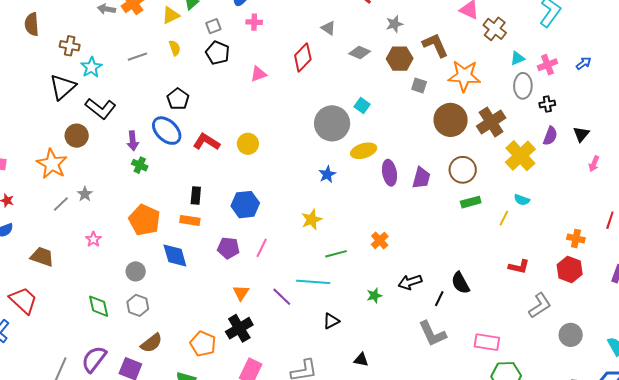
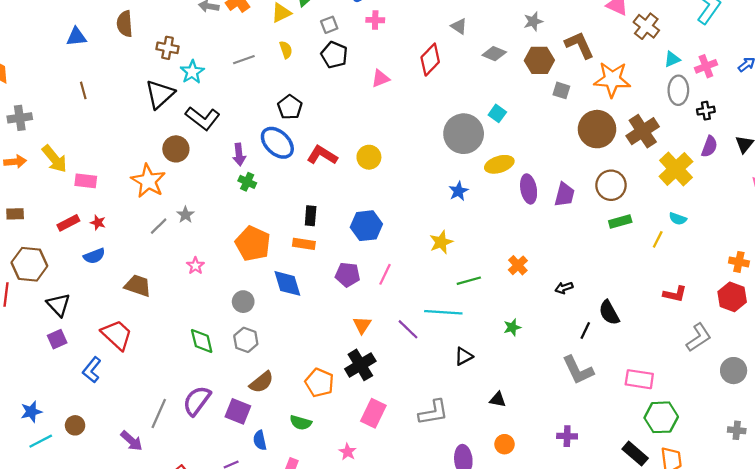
black arrow: (410, 282) -> (564, 288), moved, size x0.7

